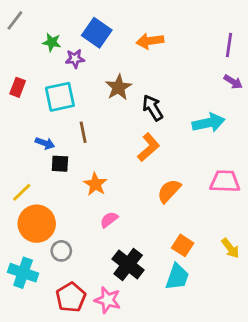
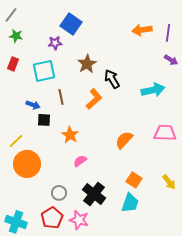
orange arrow: (150, 41) -> (142, 30), moved
green star: (52, 42) -> (16, 36), moved
orange L-shape: (149, 147) -> (94, 99), moved
gray circle: (61, 251) -> (59, 193), moved
cyan cross: (23, 273) -> (16, 222), moved

